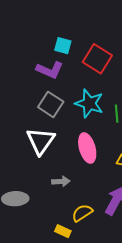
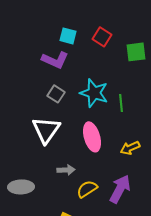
red square: (97, 59) -> (102, 37), moved, size x0.7
gray square: (51, 104) -> (56, 94), size x0.7
yellow semicircle: (82, 213) -> (87, 189), moved

